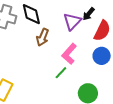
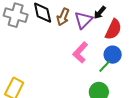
brown arrow: (43, 37) -> (63, 17), moved
green line: (61, 73) -> (105, 66), moved

